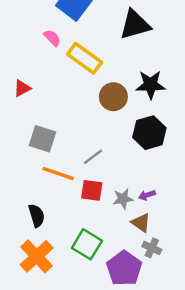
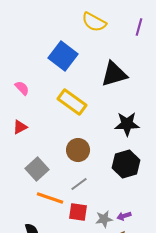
pink semicircle: (52, 38) -> (22, 88), moved
brown circle: (113, 97) -> (78, 150), moved
gray square: (43, 139) -> (37, 169), turned 30

